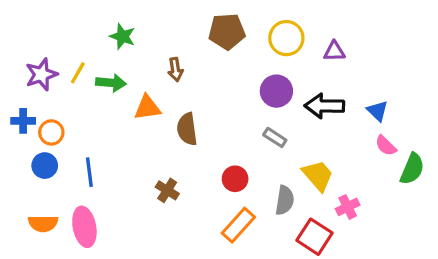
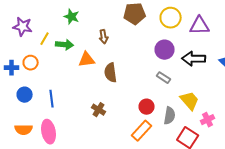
purple triangle: (334, 51) -> (200, 26), size x1.5
purple star: (41, 74) -> (23, 27), moved, turned 30
orange circle: (51, 132) -> (31, 63), moved
red circle: (235, 179) -> (147, 107), moved

